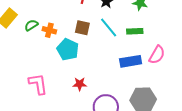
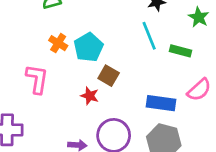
brown square: (82, 28) -> (109, 76), moved
orange cross: (49, 30) -> (58, 43), moved
blue rectangle: (131, 61) -> (161, 103), moved

